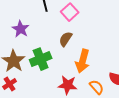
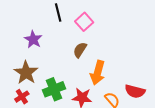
green cross: (41, 59) -> (54, 89), moved

